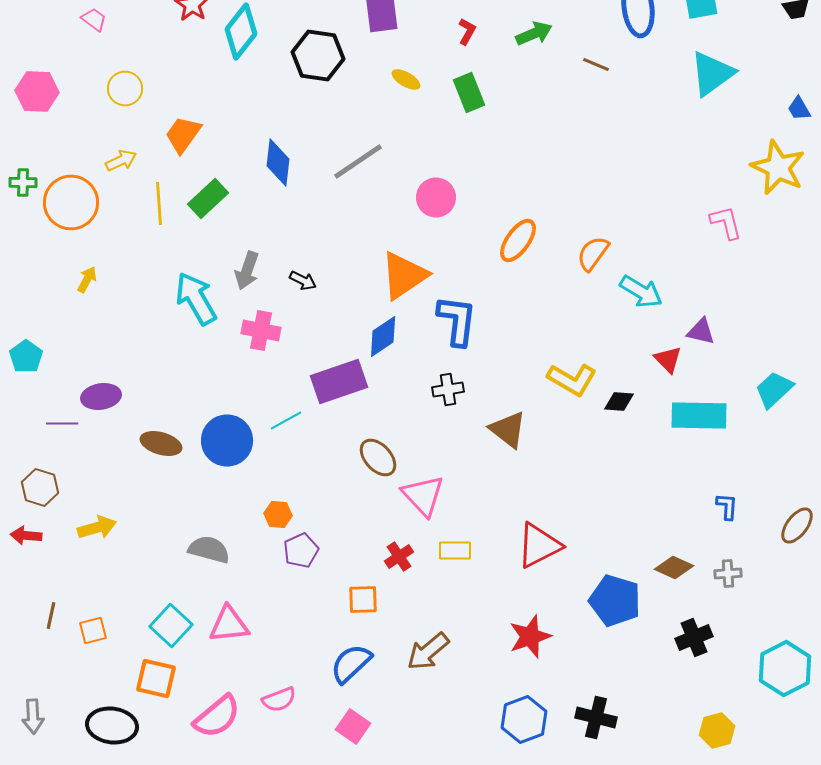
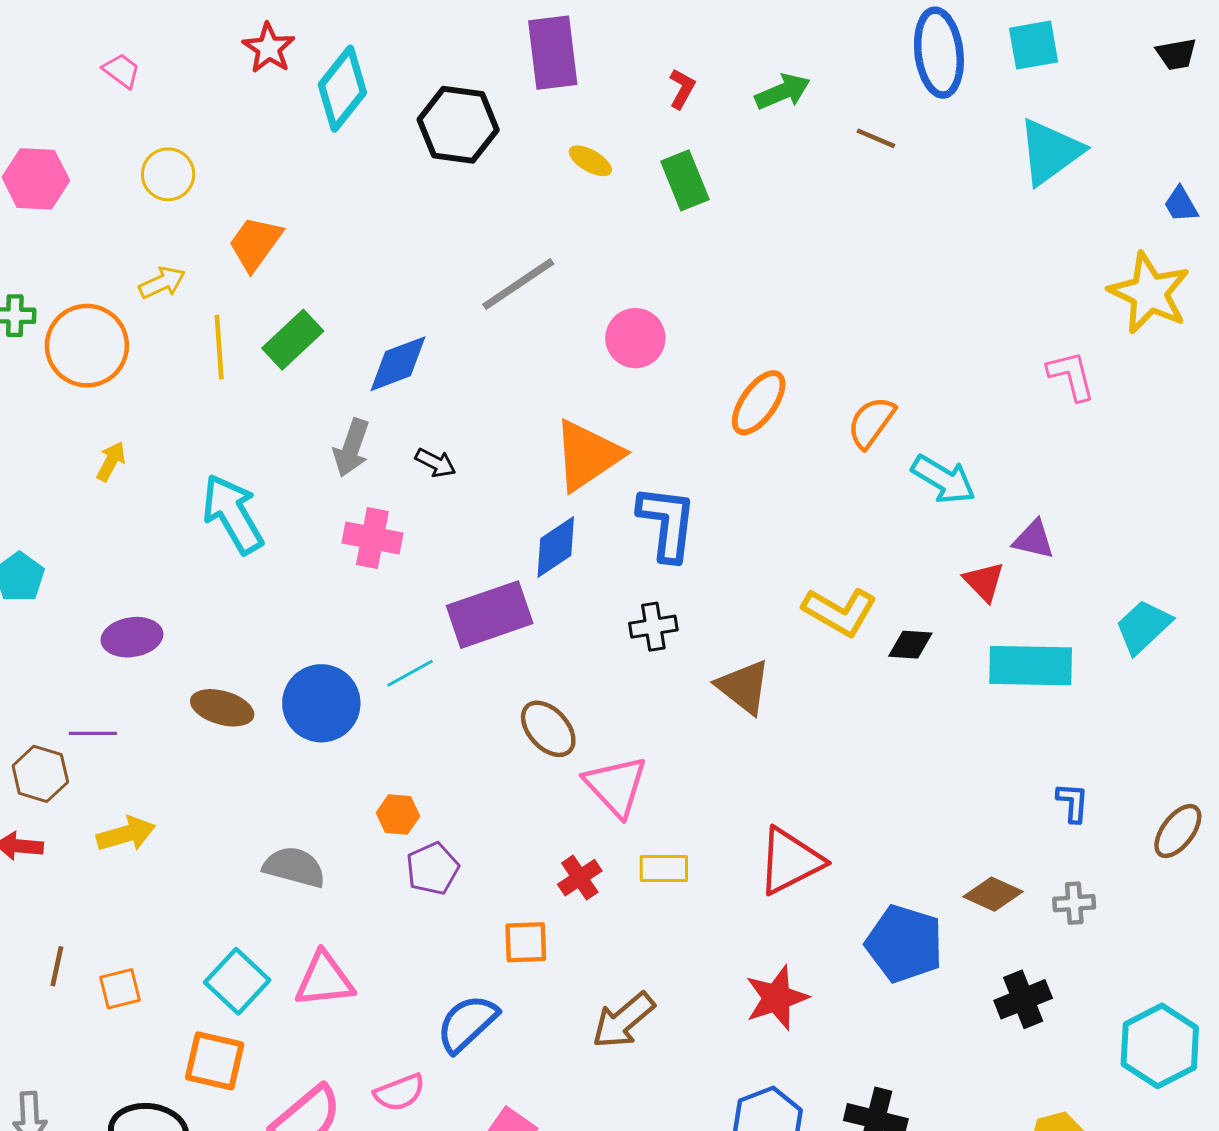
blue diamond: (278, 162) -> (398, 364), moved, turned 63
cyan arrow: (196, 298) -> (233, 514), moved
purple line: (62, 424) -> (93, 733), moved
blue semicircle: (351, 664) -> (467, 1023), moved

